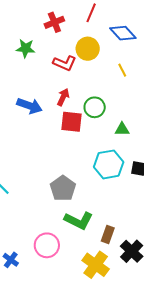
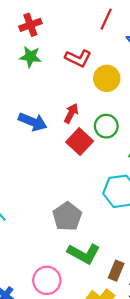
red cross: (54, 22) -> (30, 25), moved
yellow circle: (88, 49) -> (107, 78), moved
red L-shape: (65, 63) -> (78, 58), moved
red square: (72, 122) -> (80, 142), turned 35

